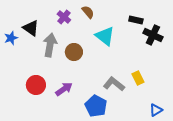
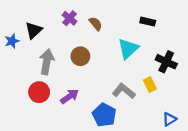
brown semicircle: (88, 12) -> (96, 24), moved
black triangle: (31, 28) -> (34, 30), turned 42
black cross: (153, 35) -> (166, 62), moved
cyan triangle: (105, 36) -> (128, 49), moved, turned 40
gray arrow: (50, 45) -> (47, 62), moved

